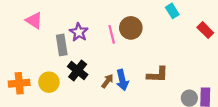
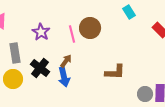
gray rectangle: (62, 45) -> (15, 53), moved
blue arrow: (122, 80) -> (64, 77), moved
brown arrow: (107, 81) -> (66, 61), moved

